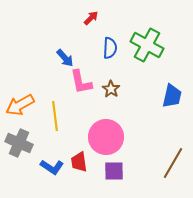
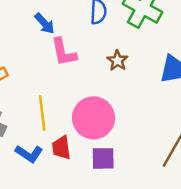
brown star: (111, 89) -> (117, 61), moved
yellow line: (55, 116) -> (42, 113), moved

